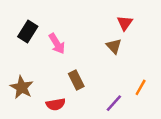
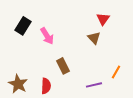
brown star: (22, 87) -> (18, 84), moved
purple line: (114, 103) -> (94, 85), turned 35
red semicircle: (56, 104) -> (46, 86), turned -77

